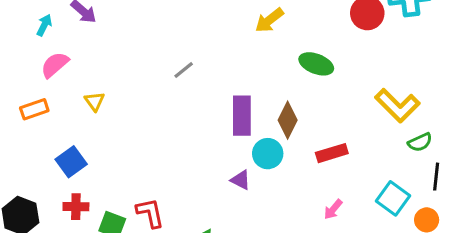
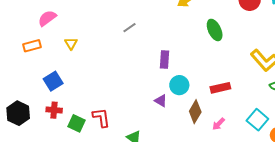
green ellipse: (316, 64) -> (215, 30), turned 40
purple rectangle: (242, 116) -> (164, 60), size x0.7
brown diamond: (288, 120) -> (195, 112), moved

